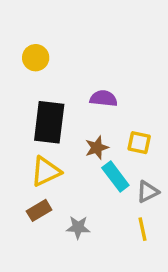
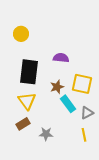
yellow square: (139, 143) -> (82, 84), size x1.5
yellow triangle: (46, 171) -> (27, 101), turned -42

